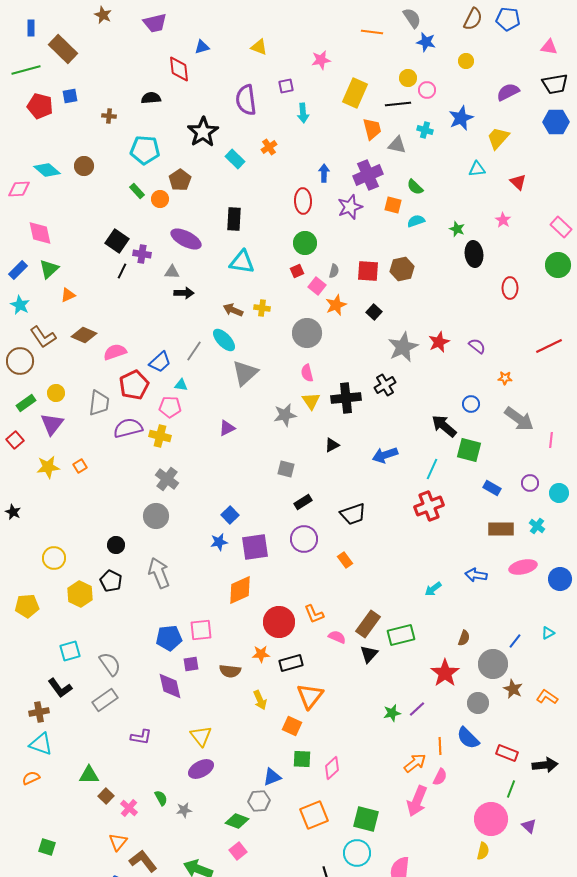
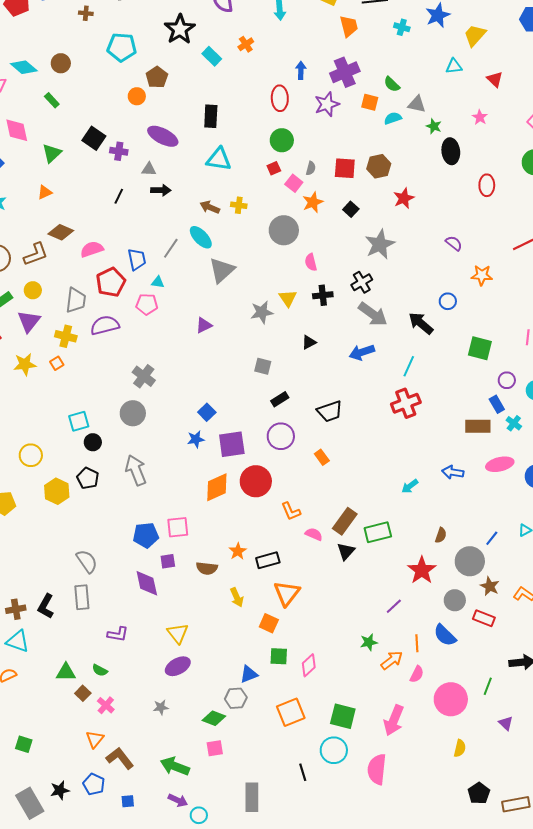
gray triangle: (397, 145) -> (417, 104), moved
green rectangle: (137, 191) -> (52, 100), moved
green triangle: (49, 269) -> (52, 153), moved
black line: (122, 271) -> (119, 196), moved
brown L-shape: (43, 337) -> (36, 254), moved, turned -76
red star: (439, 342) -> (404, 198), moved
blue trapezoid: (160, 362) -> (137, 259), turned -60
pink semicircle: (307, 373) -> (311, 262), moved
orange star: (505, 378) -> (482, 275), size x1.5
black cross: (346, 398) -> (323, 295), size x0.7
gray arrow: (519, 419) -> (373, 314), moved
yellow cross: (160, 436) -> (66, 336), moved
green square: (469, 450) -> (480, 348), moved
blue rectangle: (492, 488) -> (497, 404), moved, turned 30
red circle: (279, 622) -> (256, 481), moved
cyan square: (70, 651) -> (79, 421), moved
orange star: (261, 654) -> (238, 551), turned -30
black L-shape: (60, 688) -> (46, 606), moved, turned 65
gray rectangle: (105, 700) -> (82, 597), turned -60
green star: (392, 713) -> (369, 642), moved
red rectangle: (507, 753) -> (484, 618), moved
green semicircle: (161, 798) -> (100, 670), moved, turned 147
pink arrow: (417, 801) -> (394, 720), moved
pink circle: (491, 819) -> (451, 699), moved
pink square: (238, 851) -> (215, 748), turned 30

